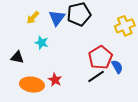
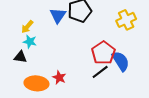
yellow arrow: (33, 18) -> (27, 27), moved
cyan star: (42, 43) -> (30, 42), moved
blue semicircle: (117, 67) -> (121, 61), size x1.5

